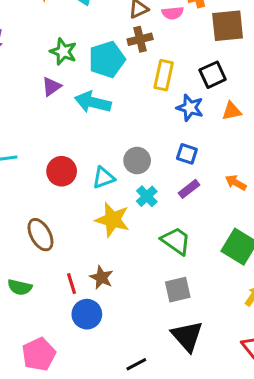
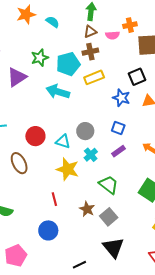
green star: (63, 52) -> (40, 58), turned 30
yellow rectangle: (164, 75) -> (94, 77), moved, turned 54
purple triangle: (51, 87) -> (17, 77), moved, size x1.5
cyan triangle: (104, 178) -> (63, 141), turned 35
brown ellipse: (40, 235) -> (19, 163), moved
brown star: (101, 277) -> (87, 209), moved
red line: (71, 284) -> (54, 199), moved
gray square: (178, 290) -> (109, 217), turned -30

